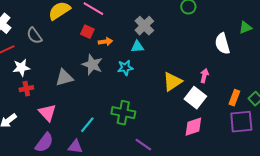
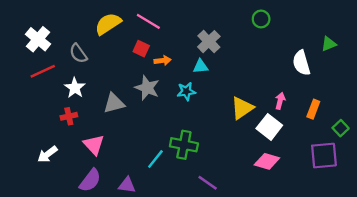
white star: (21, 68) -> (75, 88), moved, turned -30
orange rectangle: (234, 98) -> (313, 109), moved
cyan line: (87, 125) -> (155, 159), moved
pink diamond: (193, 127) -> (267, 161), turned 35

